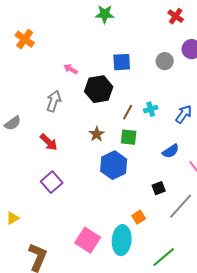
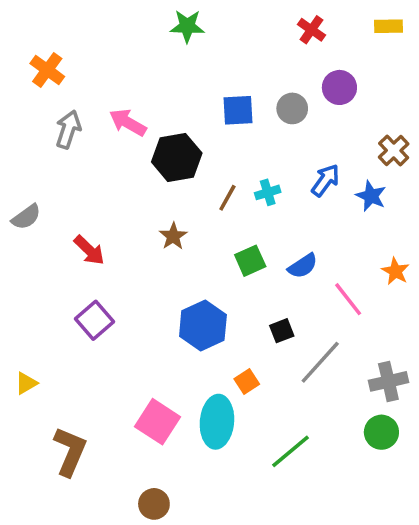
blue square: (122, 62) -> (238, 110), moved
pink arrow: (71, 69) -> (128, 122), size x1.5
gray arrow: (54, 101) -> (68, 129), moved
blue arrow: (184, 114) -> (325, 180), moved
green square: (129, 137) -> (250, 261), moved, turned -30
blue hexagon: (114, 165) -> (203, 325), moved

